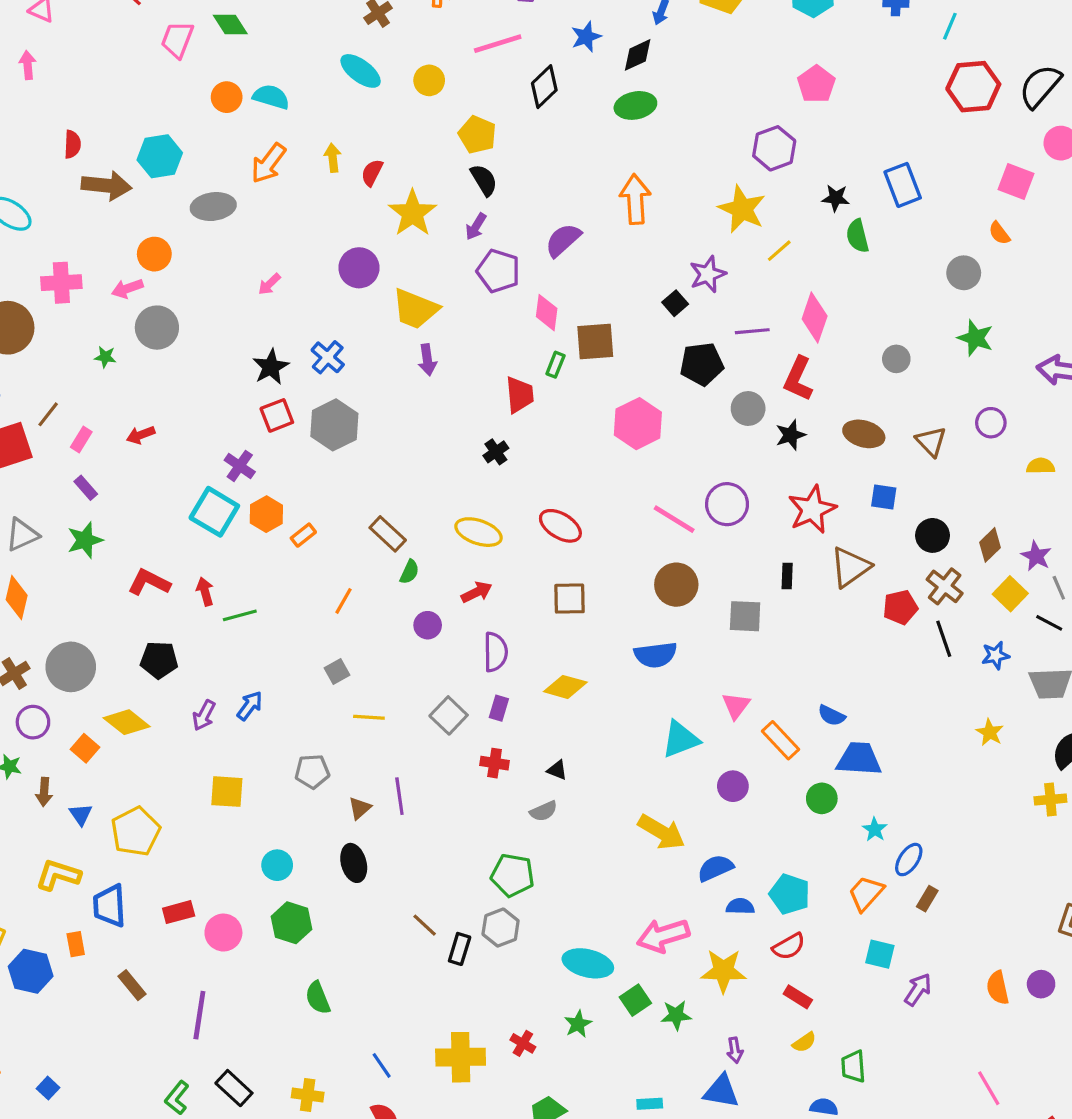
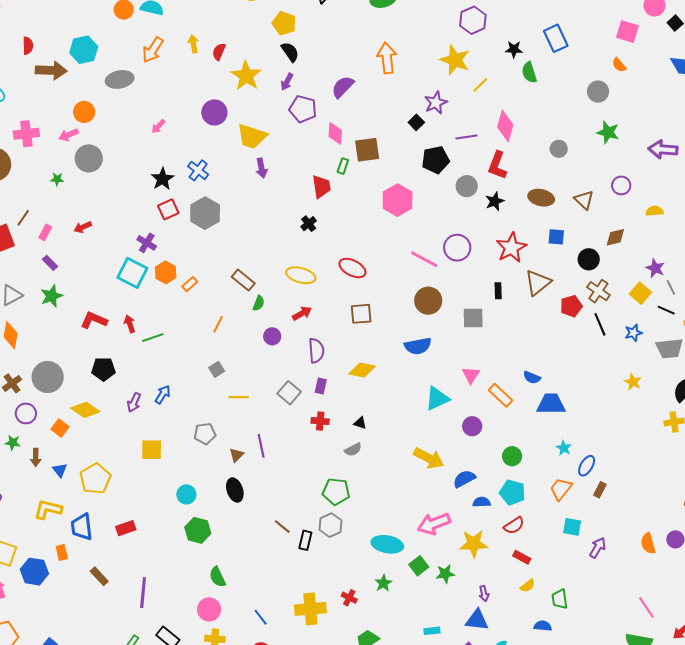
brown diamond: (990, 545) -> (615, 237), moved, turned 35
green circle: (822, 798) -> (512, 456), moved
pink circle: (223, 933) -> (209, 609), moved

